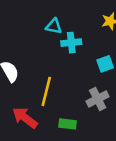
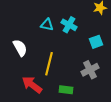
cyan triangle: (54, 26) -> (47, 25), moved
cyan cross: (71, 43) -> (69, 25), turned 35

